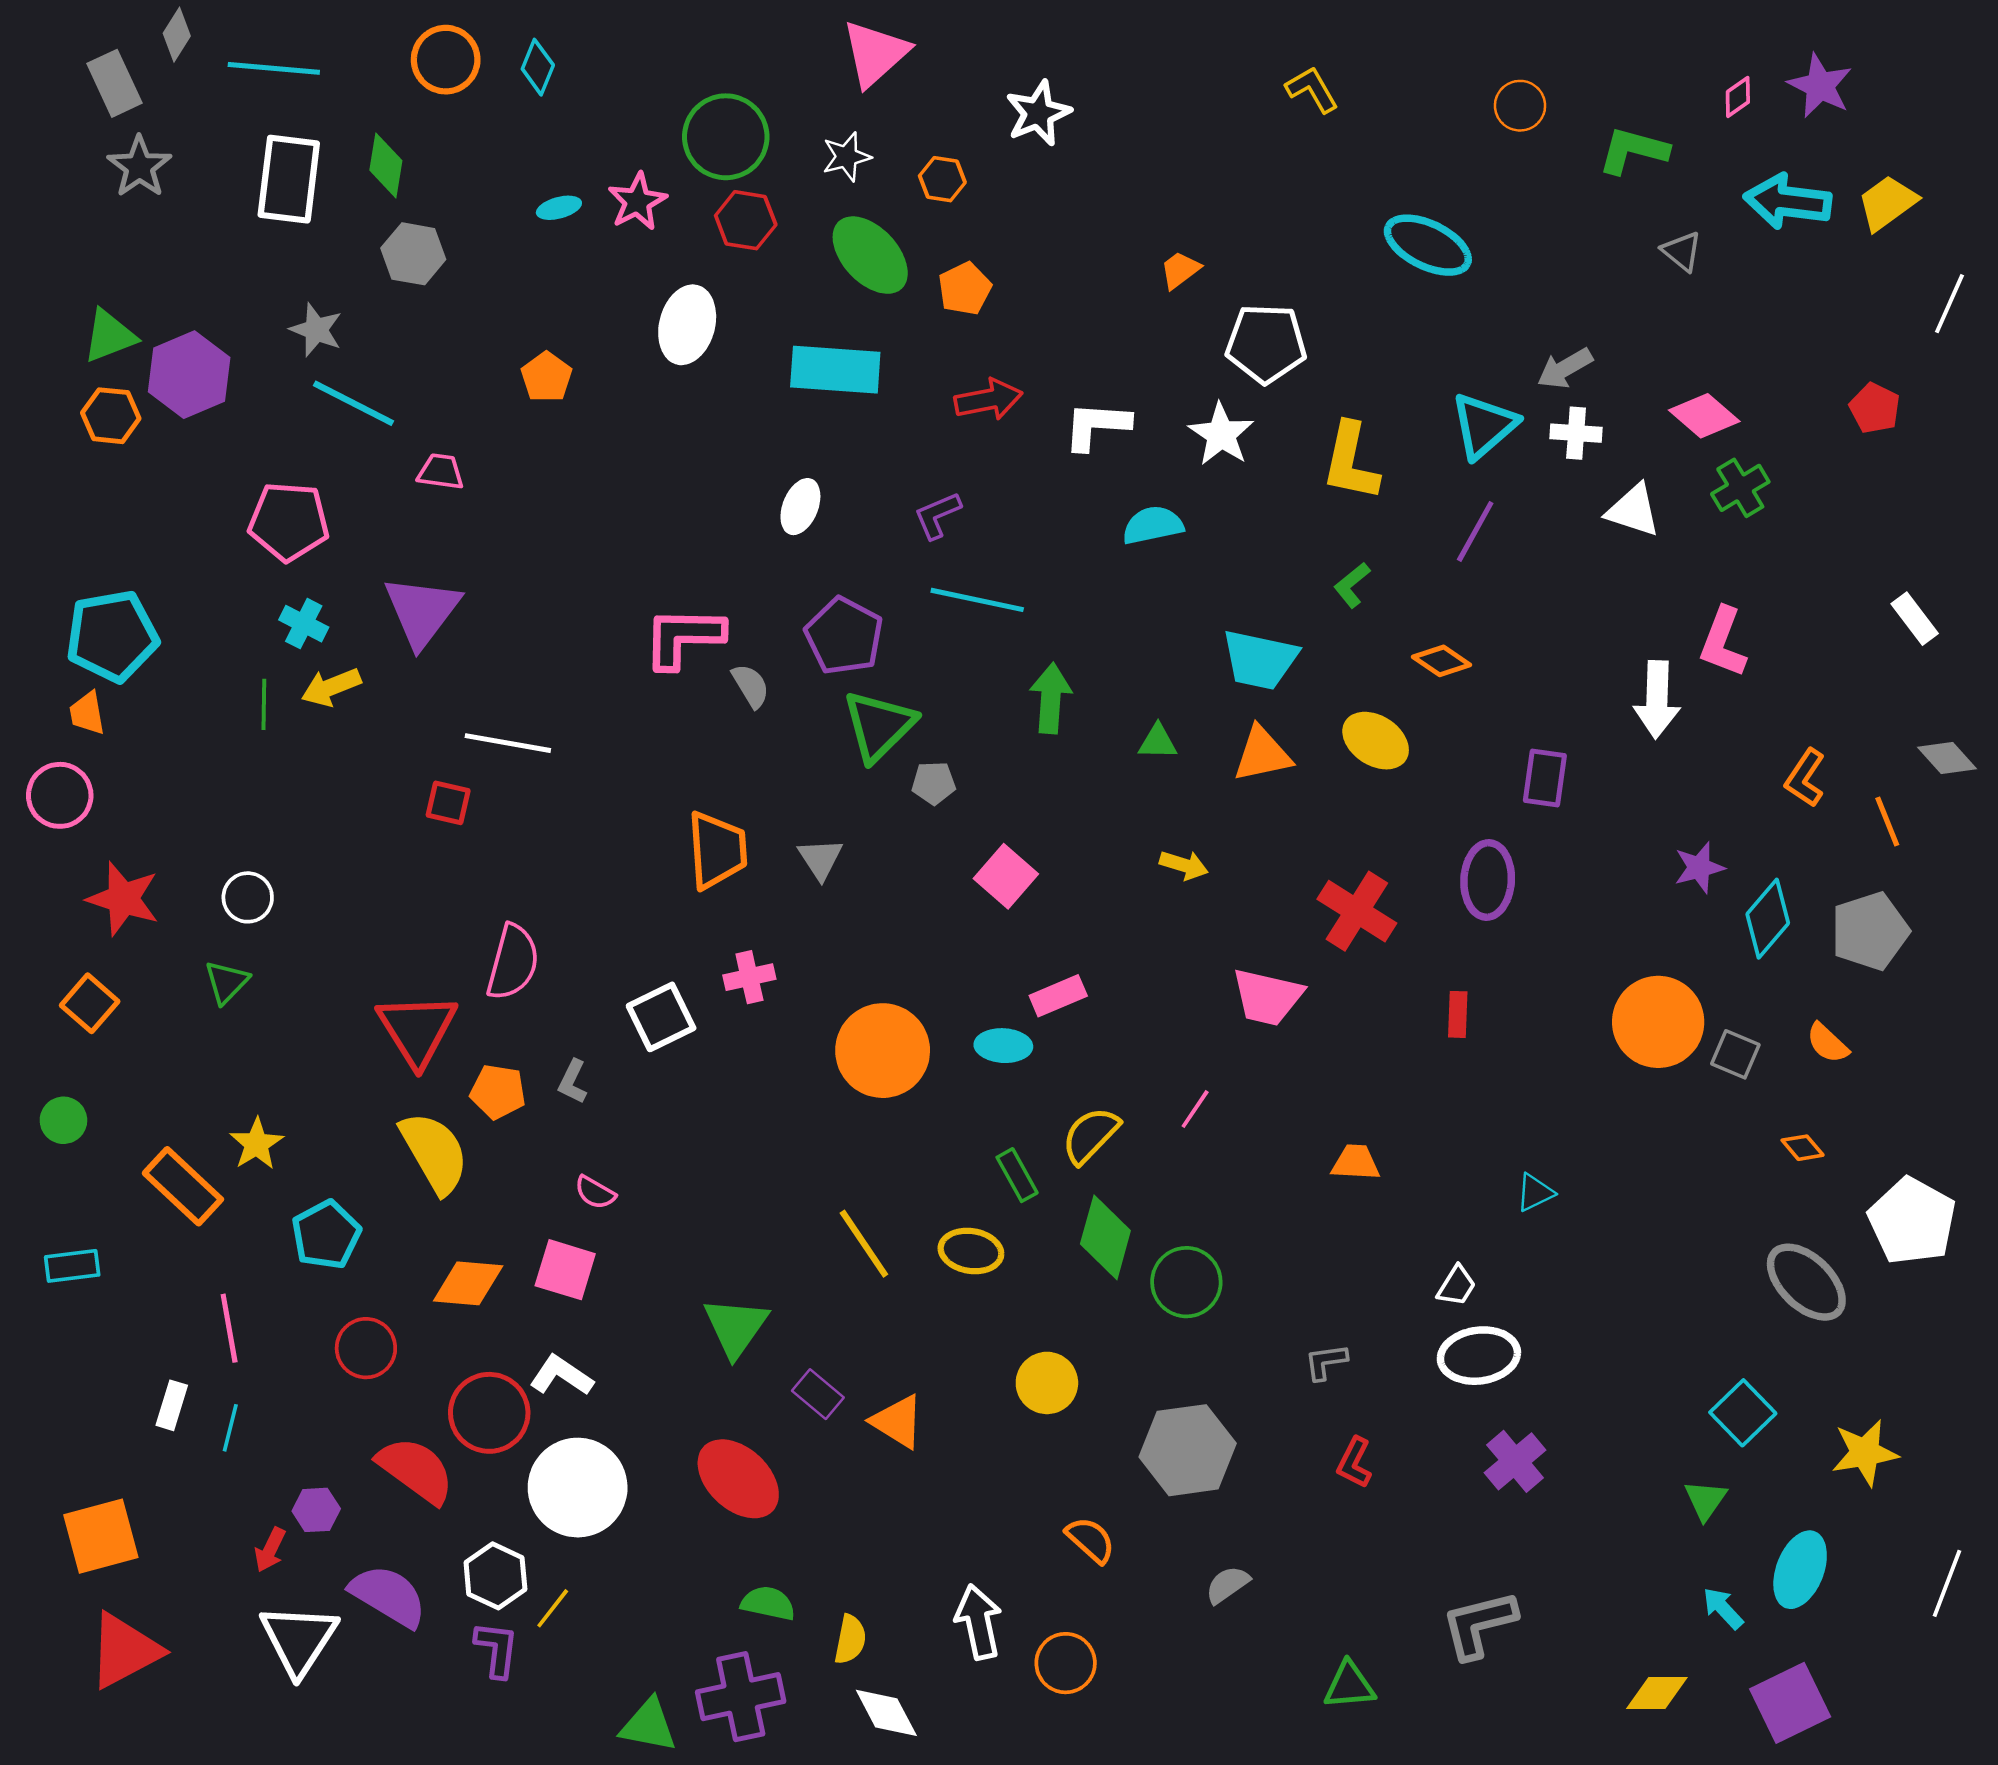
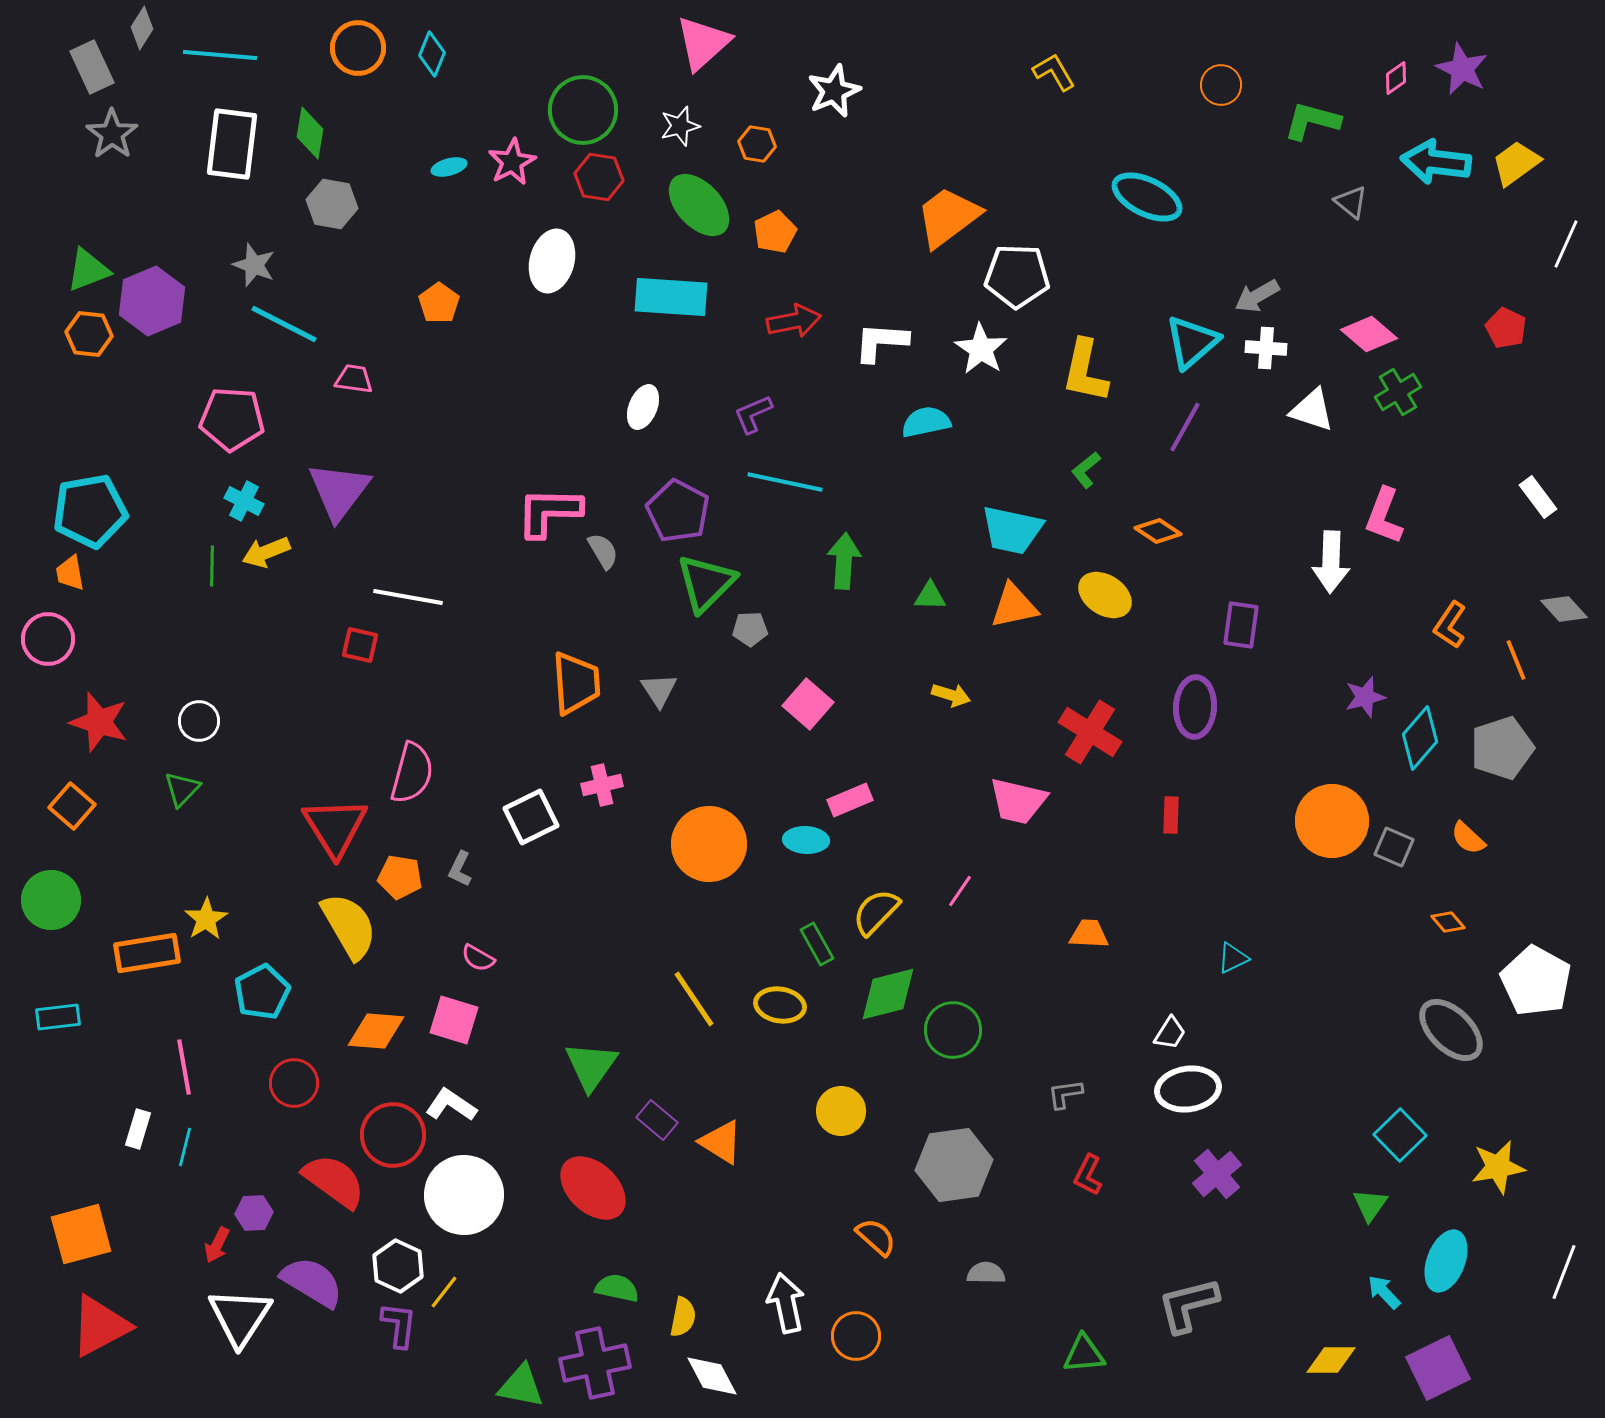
orange trapezoid: (1180, 270) -> (948, 217), size x2.0
green circle: (63, 1120) -> (51, 900), size x1.6
orange rectangle: (183, 1186) -> (147, 953), turned -52
green diamond: (1105, 1237) -> (888, 994), turned 60
gray semicircle: (1227, 1585) -> (986, 1273), turned 36

